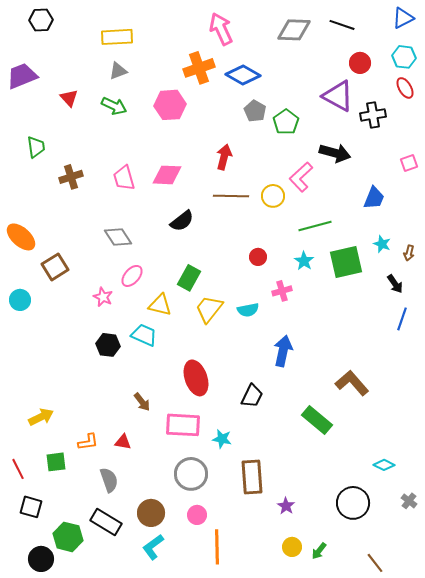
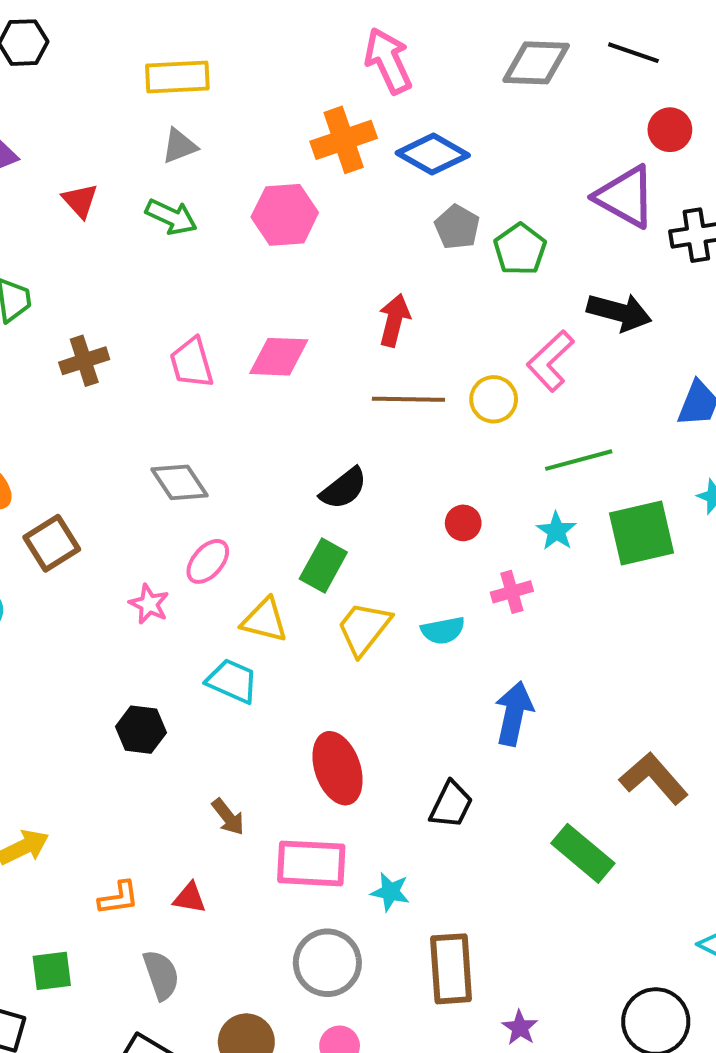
black semicircle: (182, 221) -> (344, 488), moved
black hexagon: (108, 345) -> (141, 730), moved
green square: (56, 462) -> (52, 971), moved

